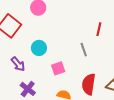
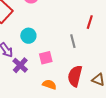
purple cross: (28, 89) -> (20, 65), moved

